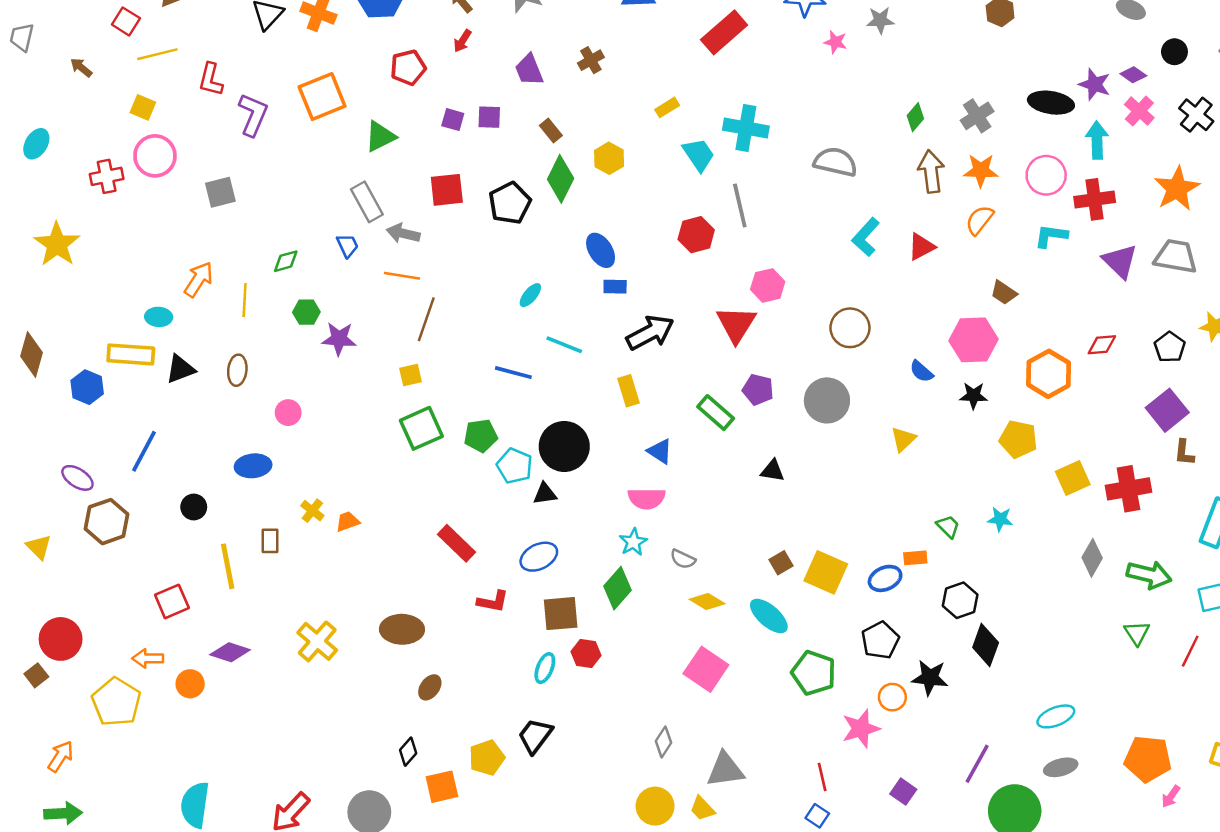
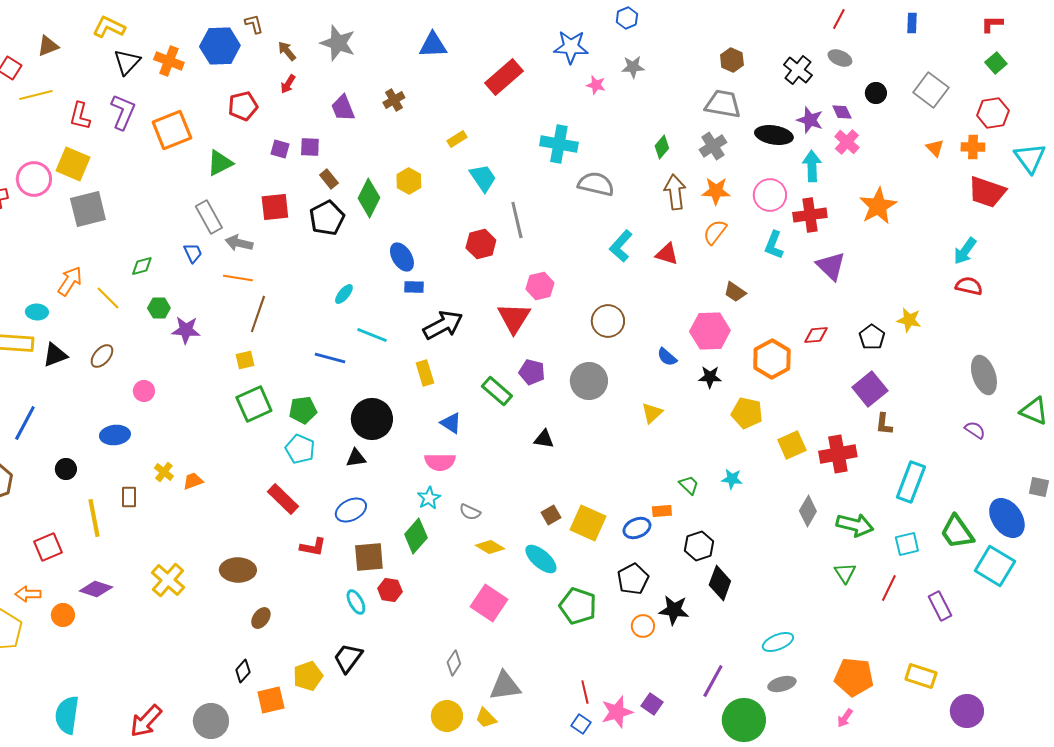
purple diamond: (1133, 75) -> (842, 112), turned 30
yellow square: (143, 107) -> (73, 164), moved, size x1.6
purple L-shape: (253, 115) -> (123, 112), moved
black cross: (1196, 115) -> (798, 70), moved
cyan cross: (746, 128) -> (559, 144), moved
brown rectangle: (551, 130) -> (329, 179), moved
gray square: (220, 192) -> (88, 209), size x1.4
cyan L-shape: (1051, 236) -> (774, 245), turned -76
red triangle: (921, 247) -> (667, 254), turned 45
gray trapezoid: (1176, 256) -> (723, 104), moved
yellow line: (245, 300) -> (108, 298), turned -48
brown ellipse: (237, 370) -> (102, 356), turned 35
cyan pentagon: (515, 466) -> (300, 449), moved
cyan ellipse: (545, 668) -> (356, 602), turned -50
pink star: (861, 729) -> (617, 712), moved
pink arrow: (1171, 796) -> (845, 718), moved

